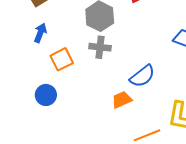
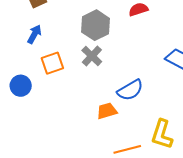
gray cross: (100, 47) -> (92, 56), turned 30
blue circle: (46, 95) -> (21, 86), moved

